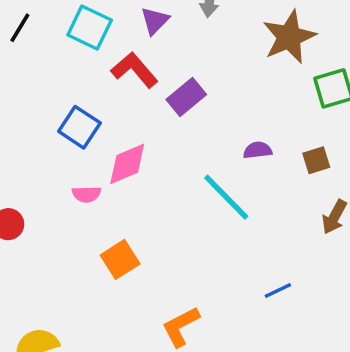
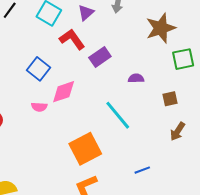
purple semicircle: (258, 150) -> (136, 78), moved
orange square: (120, 259) -> (85, 149), moved, size x1.5

